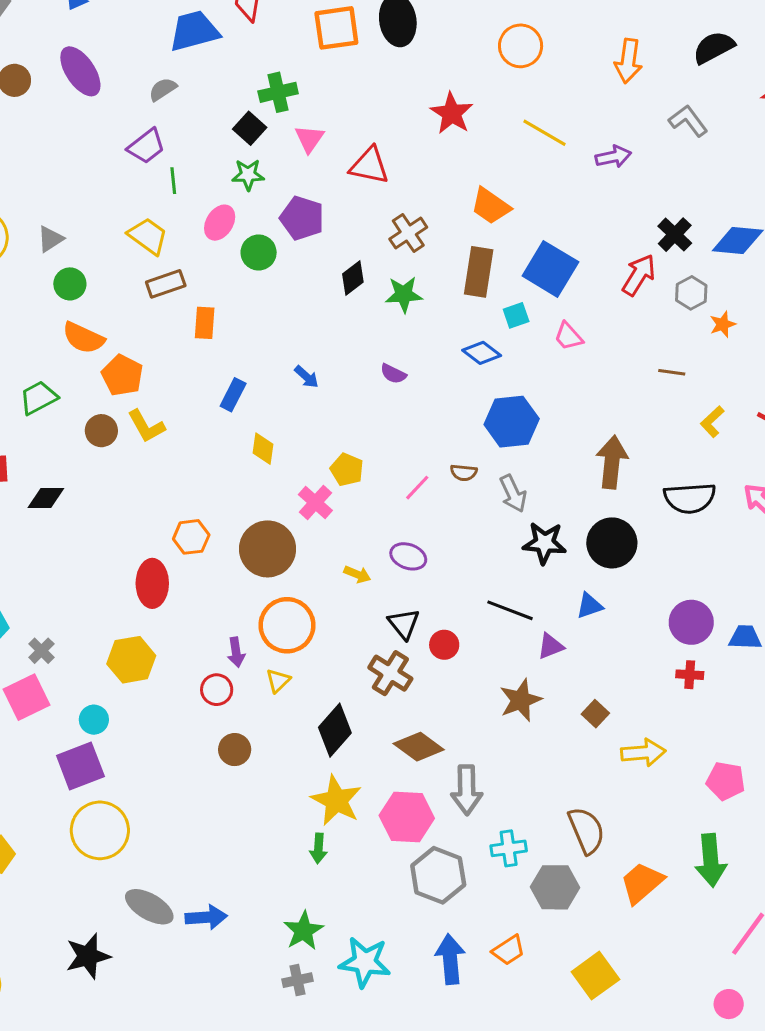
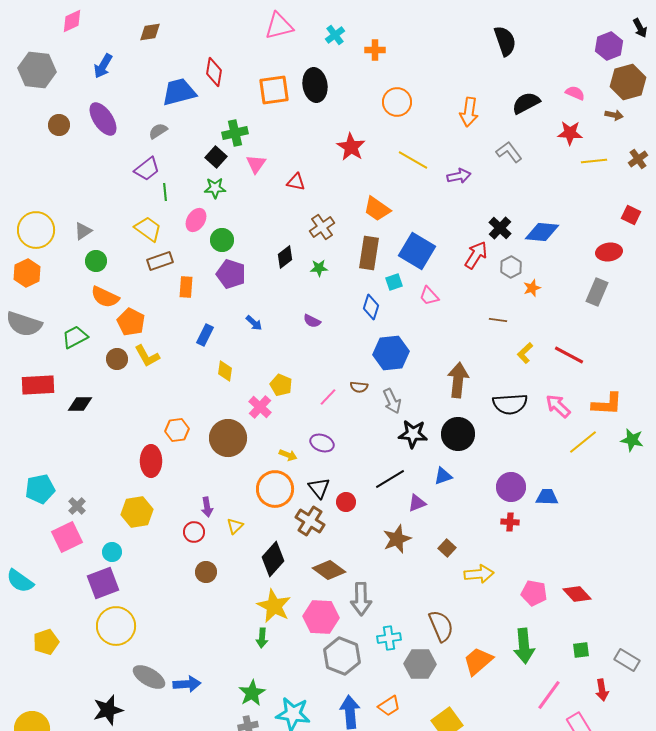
red triangle: (369, 166) -> (296, 182), size x0.7
purple pentagon: (302, 218) -> (231, 274), moved
green star: (404, 294) -> (319, 268), size x0.7
blue diamond: (482, 353) -> (371, 307), turned 70
black line: (510, 610) -> (390, 479), turned -52
orange circle: (287, 625) -> (275, 489), moved

